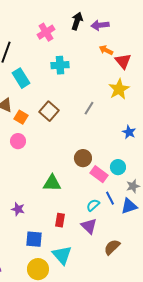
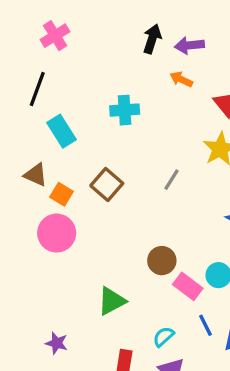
pink cross: (46, 32) -> (55, 36), moved
orange arrow: (106, 50) -> (181, 79), moved
pink circle: (18, 141) -> (57, 233), size x1.5
green triangle: (52, 183) -> (112, 301), turned -30
cyan semicircle: (93, 205) -> (163, 337), moved

